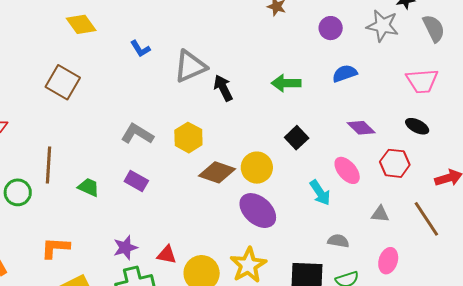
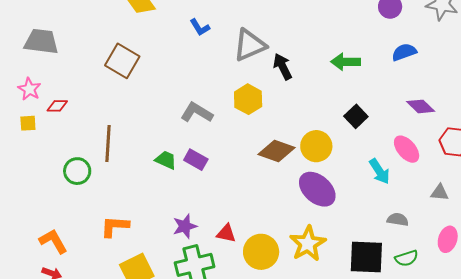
yellow hexagon: (188, 138) -> (248, 99), moved
green trapezoid: (89, 187) -> (166, 160), moved

